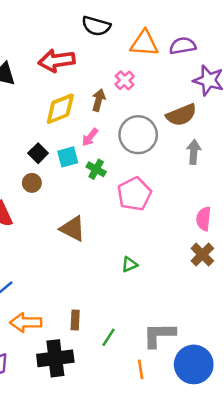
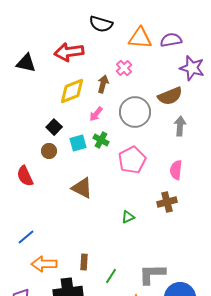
cyan square: (68, 157) -> (78, 143), moved
pink semicircle: (204, 219) -> (176, 170), moved
brown cross: (202, 255) -> (167, 202), moved, turned 30

